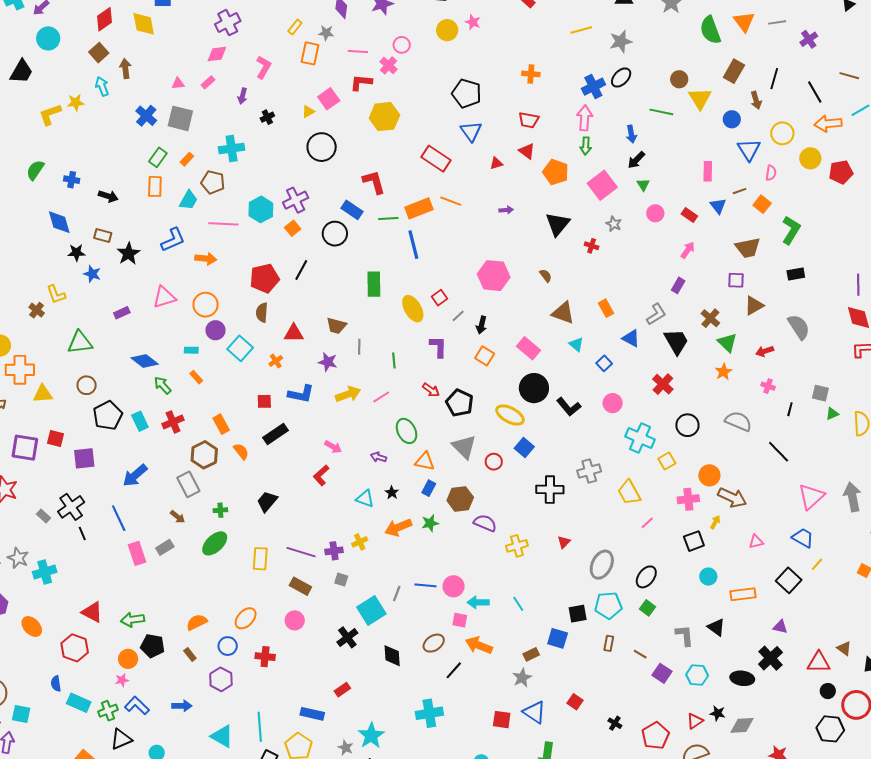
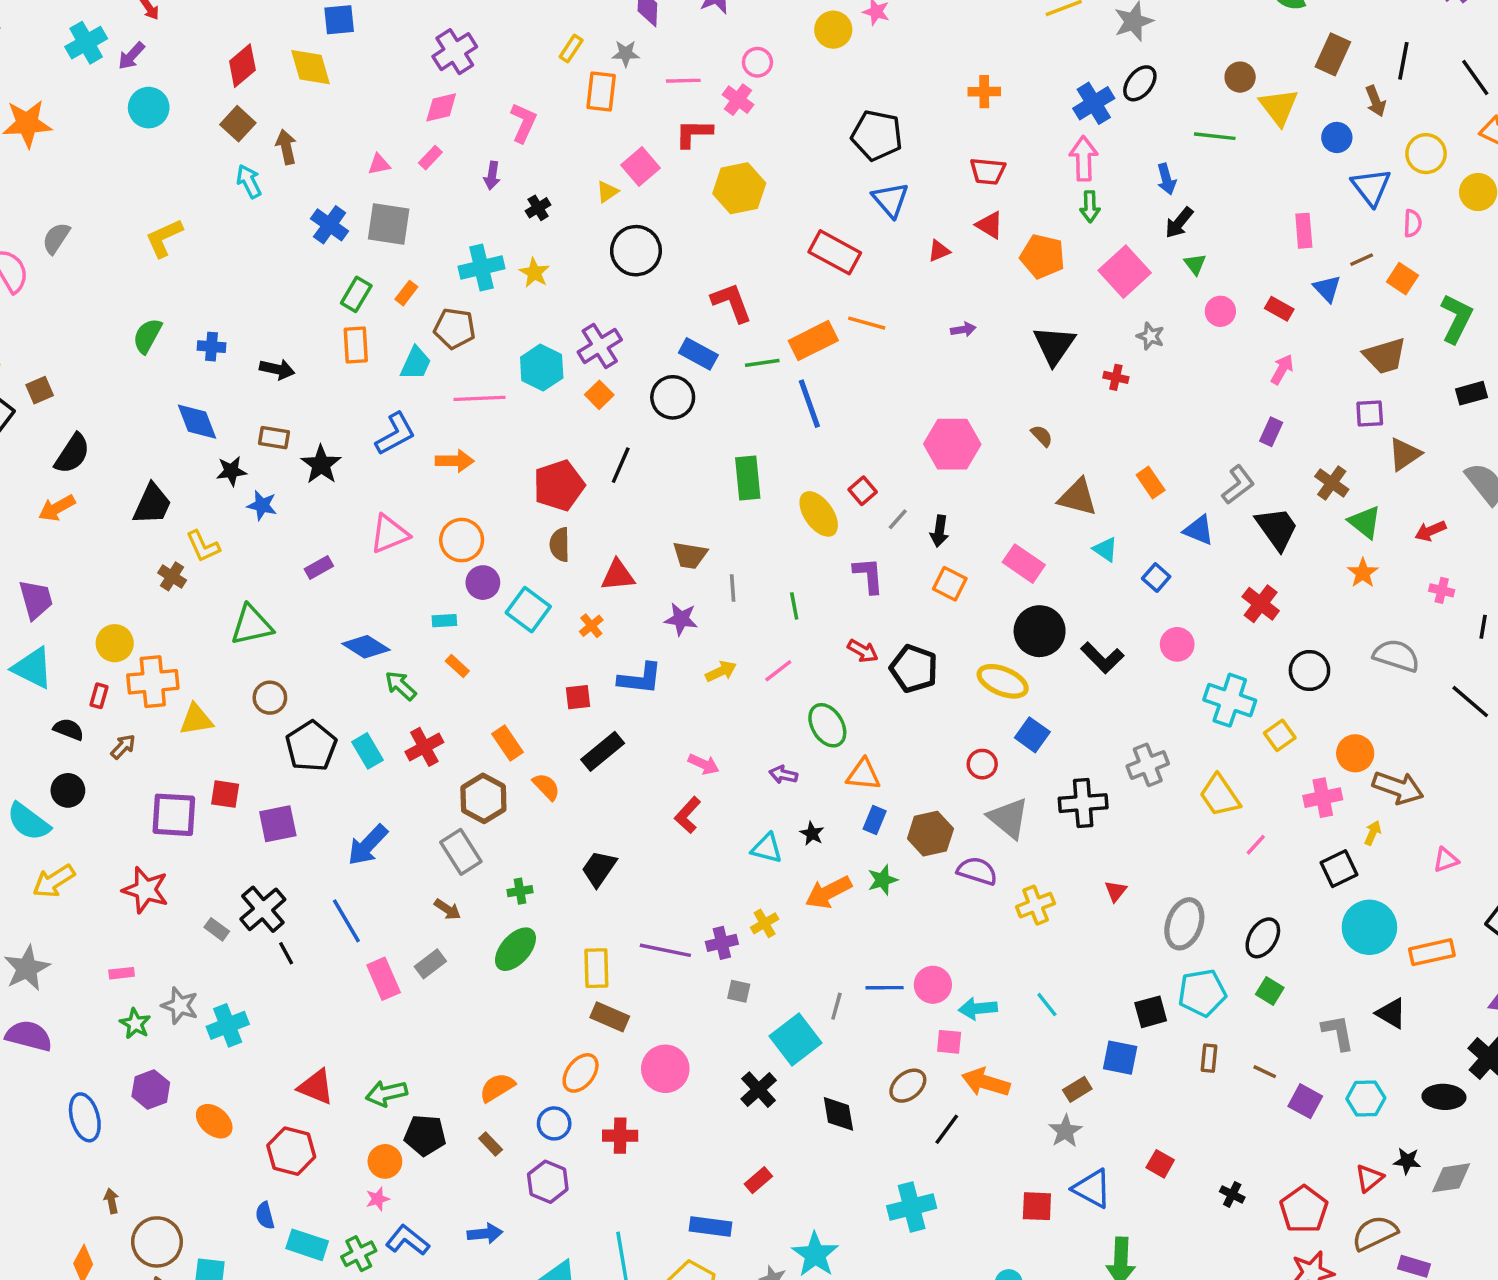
black trapezoid: (21, 72) -> (152, 504), moved
yellow star: (76, 102) -> (534, 273), moved, turned -30
yellow arrow: (348, 394) -> (721, 671), size x0.7
gray triangle: (464, 447) -> (1008, 818), moved
cyan circle: (708, 577) -> (1369, 927), size x1.8
brown rectangle: (300, 586) -> (610, 1017), moved
pink circle: (295, 620) -> (665, 1069), size x1.4

